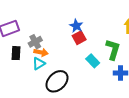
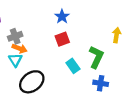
blue star: (76, 26) -> (62, 17), moved
cyan triangle: (39, 64) -> (15, 60), turned -40

